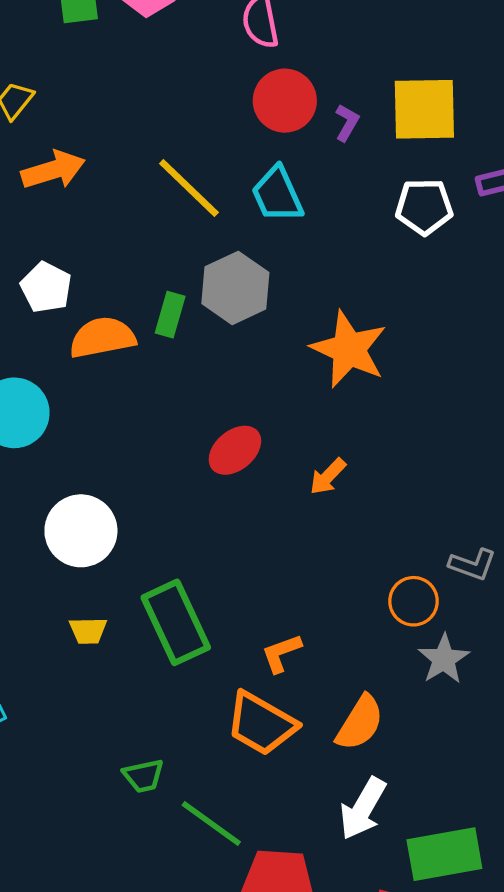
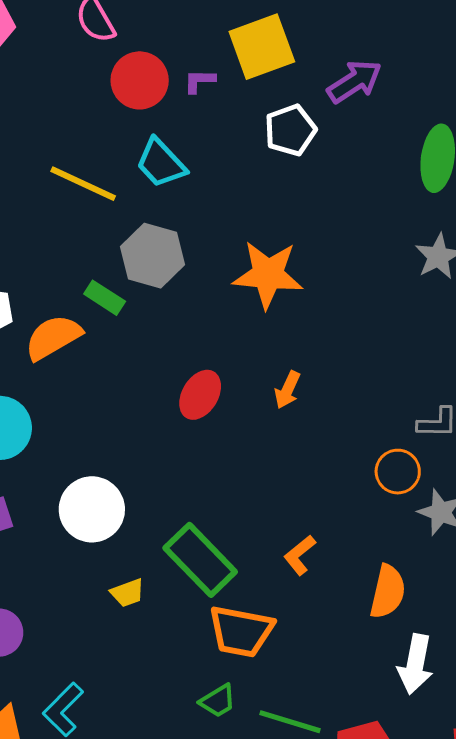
purple L-shape: (347, 123) -> (199, 81), turned -100
green rectangle: (170, 315) -> (105, 298), turned -54
orange trapezoid: (261, 724) -> (241, 631), moved

